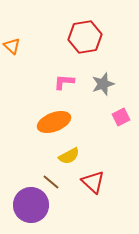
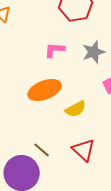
yellow semicircle: (69, 156) -> (76, 109), moved

